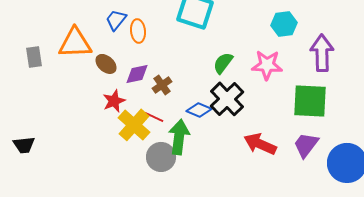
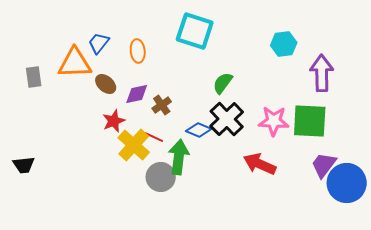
blue trapezoid: (116, 20) -> (99, 43), moved
pink star: (267, 65) -> (274, 121), moved
purple trapezoid: (306, 145) -> (324, 165), moved

